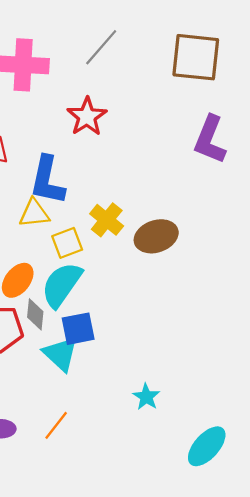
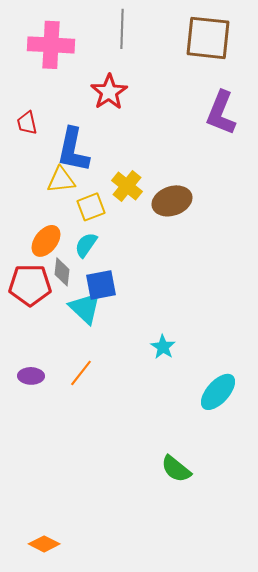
gray line: (101, 47) -> (122, 29), turned -39
cyan semicircle: (62, 285) -> (86, 245), size x0.6

